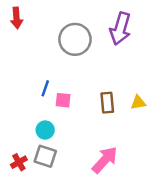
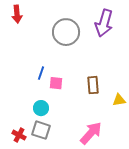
yellow triangle: (138, 103) -> (119, 100), moved
red cross: (19, 162) -> (19, 135), turned -32

